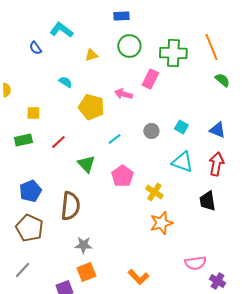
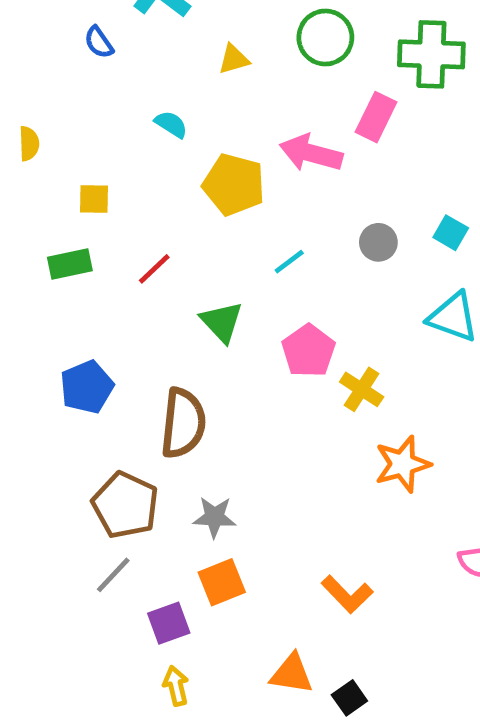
pink arrow: (123, 94) -> (311, 153), size x1.4
yellow cross: (154, 192) -> (362, 389), moved
brown pentagon: (29, 228) -> (125, 505), moved
gray line: (22, 270) -> (113, 575), moved

